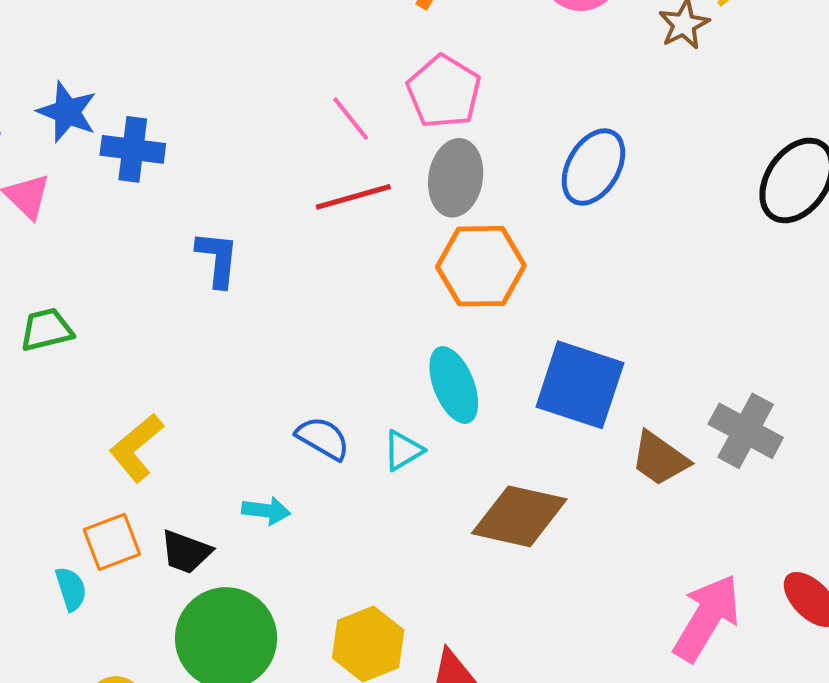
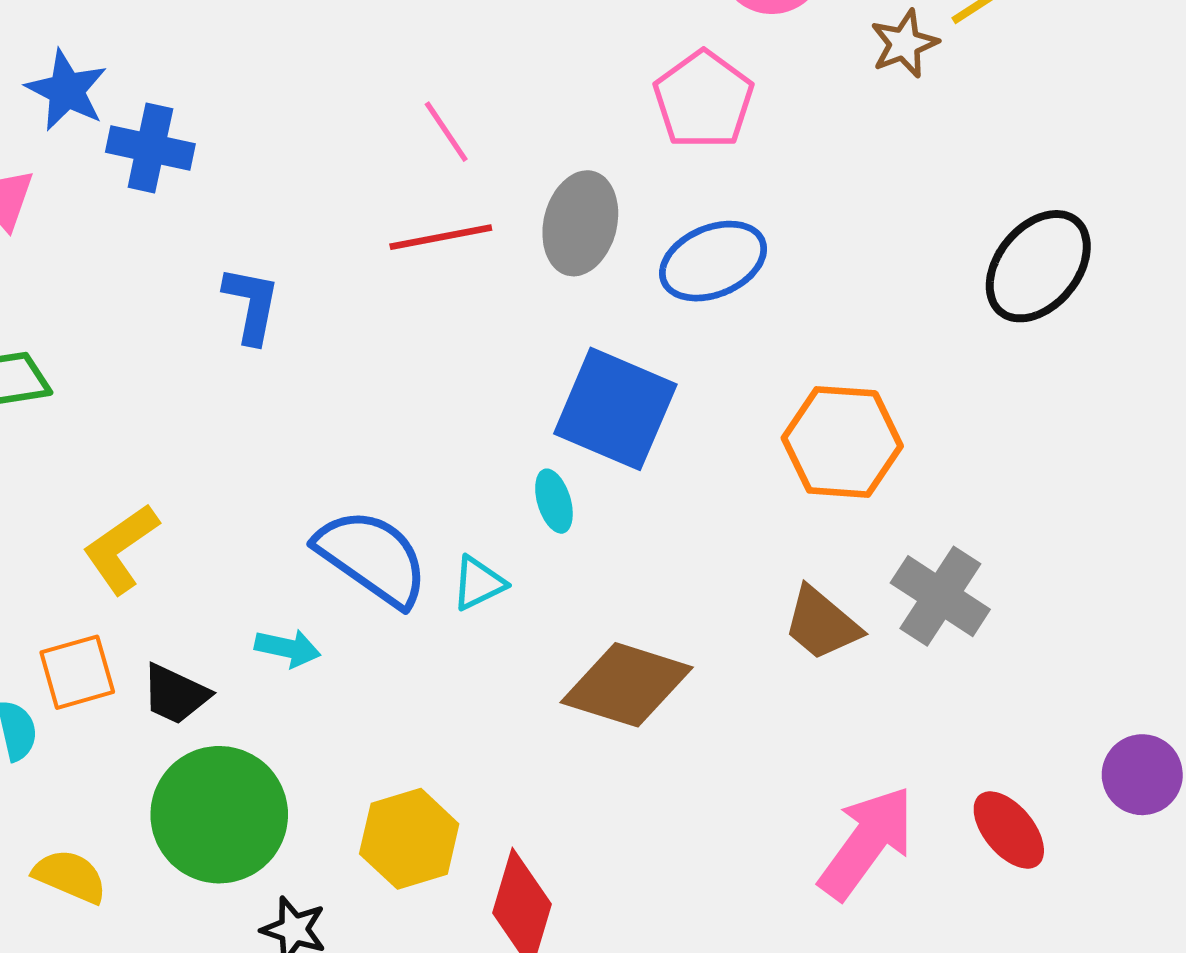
pink pentagon: (444, 92) -> (704, 100), moved
blue ellipse: (593, 167) -> (713, 261), moved, turned 32
orange hexagon: (481, 266) -> (842, 442), moved
cyan ellipse: (454, 385) -> (554, 501), size x0.6
blue square: (580, 385) -> (615, 409), moved
blue semicircle: (323, 438) -> (372, 557), size x1.6

